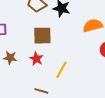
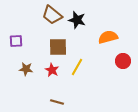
yellow line: (62, 70) -> (77, 67), moved

